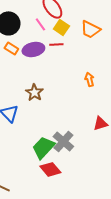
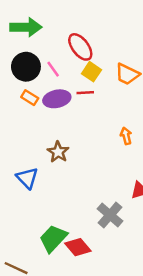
pink line: (40, 24) -> (53, 69), moved
gray cross: (63, 141) -> (110, 215), moved
green trapezoid: (43, 147) -> (53, 238), moved

